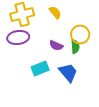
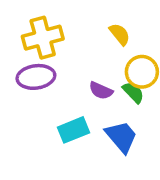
yellow semicircle: (55, 12) -> (120, 34), moved
green semicircle: (75, 46) -> (133, 92), turned -40

